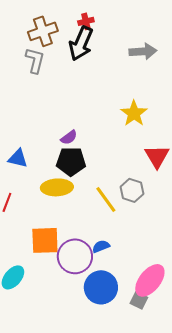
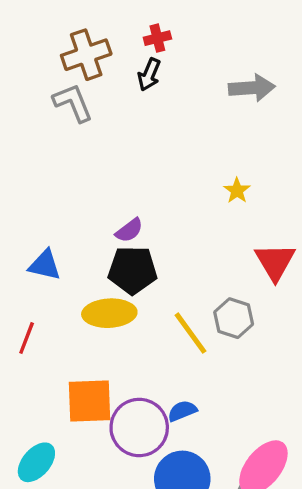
black arrow: (81, 43) -> (149, 75), size x0.6
gray L-shape: (35, 60) -> (73, 103), turned -36
yellow star: (134, 113) -> (237, 191), size x0.6

